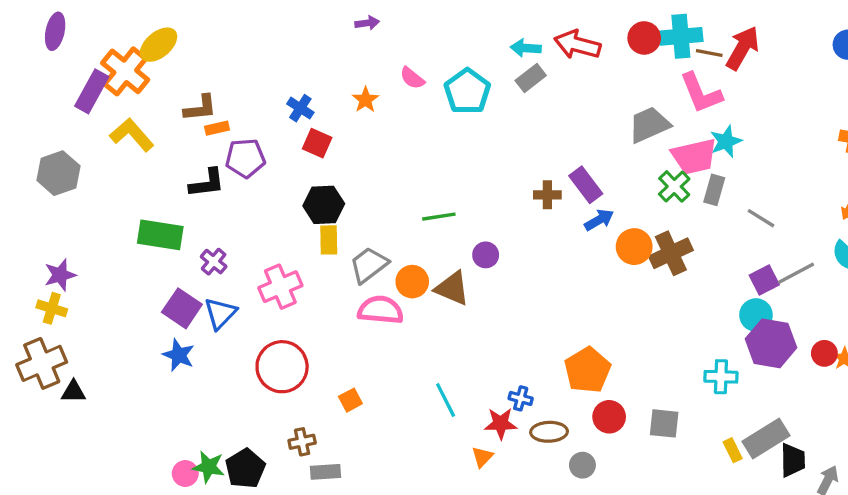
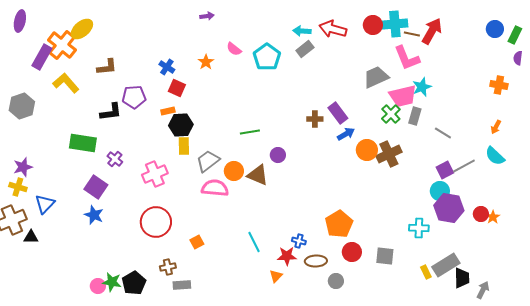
orange rectangle: (217, 128) -> (168, 111), moved
blue triangle: (220, 313) -> (45, 204), moved

